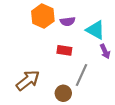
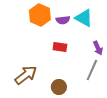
cyan triangle: (95, 30) -> (84, 18), moved
gray line: (82, 75) -> (92, 70), moved

